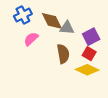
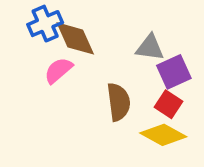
brown diamond: (52, 21) -> (75, 38), moved
gray triangle: (67, 28) -> (150, 48), moved

